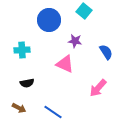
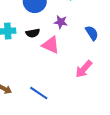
black semicircle: (27, 83) -> (33, 33), moved

